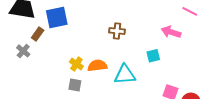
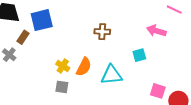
orange semicircle: (97, 66) -> (84, 67), turned 126

